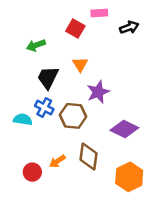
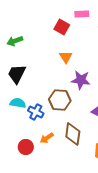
green arrow: (36, 45) -> (15, 41), moved
black trapezoid: (48, 78) -> (17, 74), moved
purple star: (98, 92) -> (81, 80), turned 30
blue cross: (44, 107) -> (36, 112), moved

